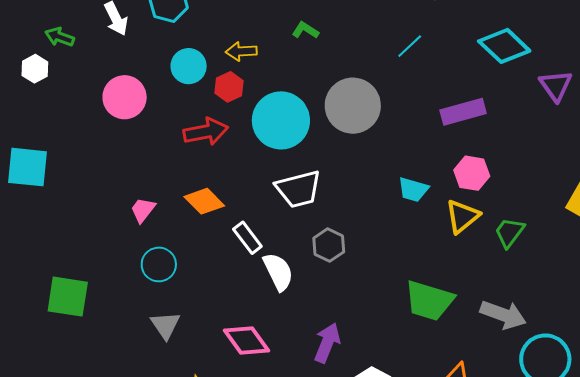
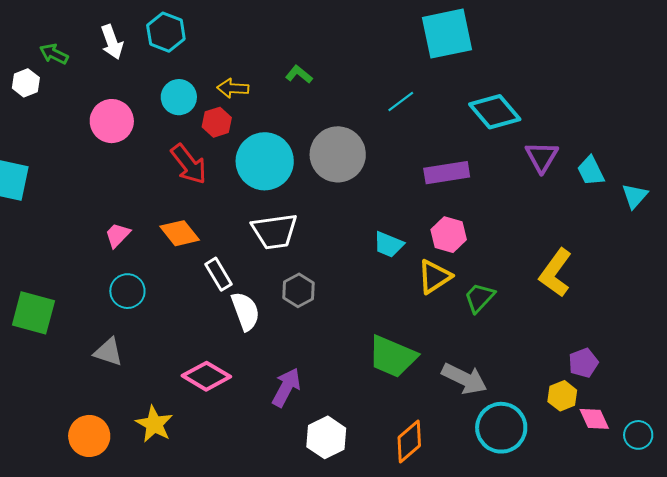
red arrow: (206, 132) -> (189, 164), turned 57
gray triangle: (165, 325) -> (108, 352), moved, turned -44
pink diamond: (246, 340) -> (206, 376), turned -30

